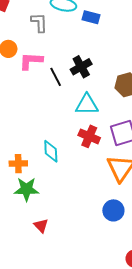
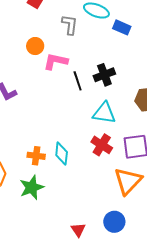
orange cross: (18, 164) -> (36, 156), moved
green star: (26, 189) -> (32, 187), turned -30
red triangle: (41, 226) -> (78, 230), moved

